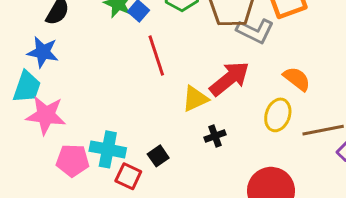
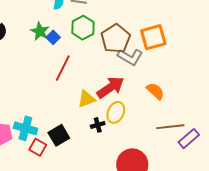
red line: (156, 56) -> (63, 68), turned 40
yellow ellipse: (278, 115) -> (116, 112), moved
black square: (158, 156) -> (59, 135), size x1.5

